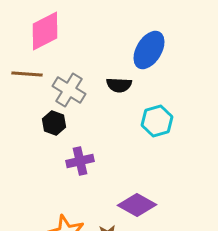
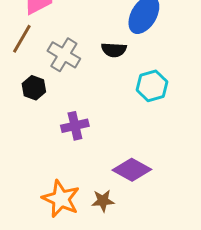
brown line: (27, 74) -> (22, 39), turned -64
black hexagon: (54, 123) -> (34, 88), moved

